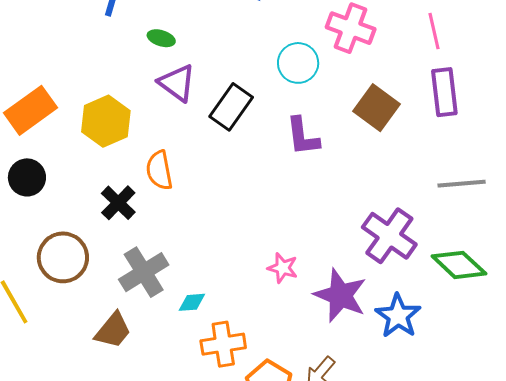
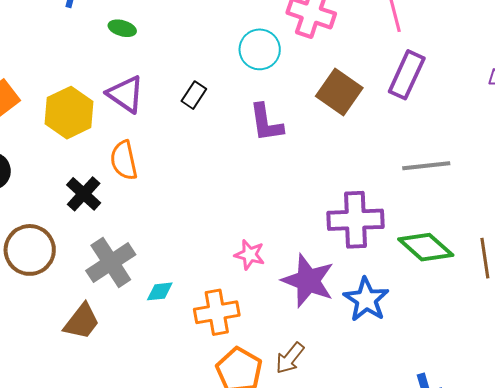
purple triangle: (177, 83) -> (126, 94), moved
purple rectangle: (444, 92) -> (407, 75), turned 33
black rectangle: (231, 107) -> (194, 95), size x0.6
purple cross: (389, 236) -> (355, 220), turned -36
orange cross: (223, 344) -> (217, 312), moved

